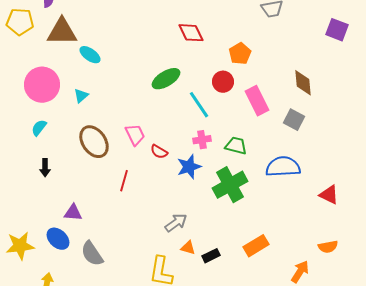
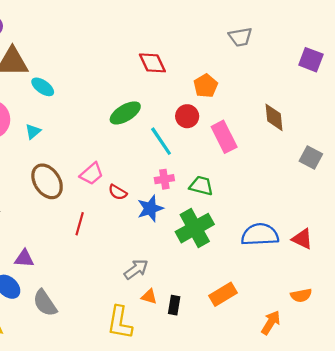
gray square: (294, 120) -> (311, 157), moved
pink trapezoid: (135, 135) -> (92, 174), turned 75
blue semicircle: (283, 167) -> (260, 235), moved
black rectangle: (211, 256) -> (174, 305), turned -54

